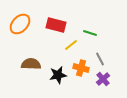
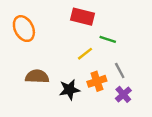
orange ellipse: (20, 24) -> (24, 29), turned -70
red rectangle: (56, 25) -> (83, 17), moved
orange cross: (81, 68) -> (97, 81), turned -35

